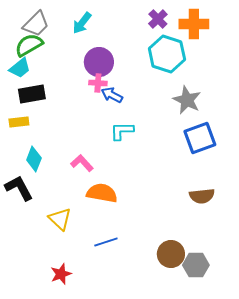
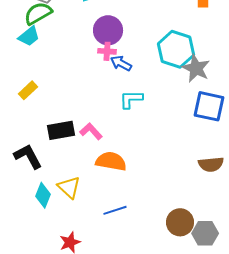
cyan hexagon: (167, 54) -> (176, 49), moved
black rectangle: (32, 94) -> (61, 130), moved
yellow rectangle: (19, 122) -> (28, 90), turned -36
blue square: (200, 138) -> (209, 106), turned 32
cyan diamond: (34, 159) -> (43, 195), moved

